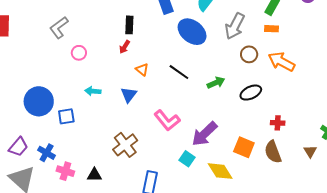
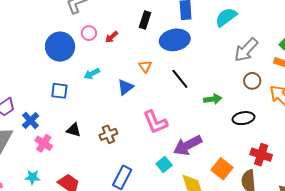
blue ellipse: (192, 32) -> (175, 40), moved, turned -64
red arrow: (125, 47) -> (112, 37), moved
cyan arrow: (93, 91) -> (92, 74), turned -49
blue circle: (39, 101) -> (60, 47), moved
red cross: (278, 123) -> (261, 155), size x1.5
brown cross: (125, 145) -> (108, 134), size x0.7
black triangle: (94, 175) -> (74, 130), moved

